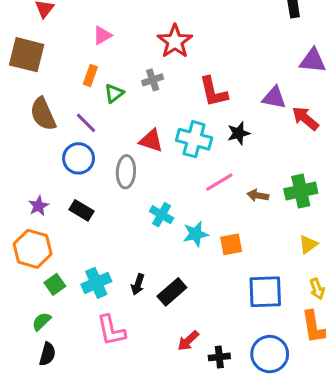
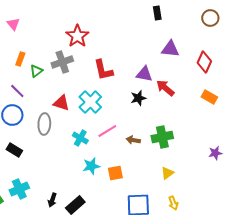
pink triangle: (102, 35) -> (13, 24), moved, turned -40
gray cross: (153, 80) -> (62, 62), size x1.5
black star: (239, 133) -> (138, 98), moved
cyan cross: (194, 139) -> (90, 102), turned 30
cyan cross: (162, 215) -> (80, 138), moved
cyan cross: (96, 283) -> (19, 189), moved

